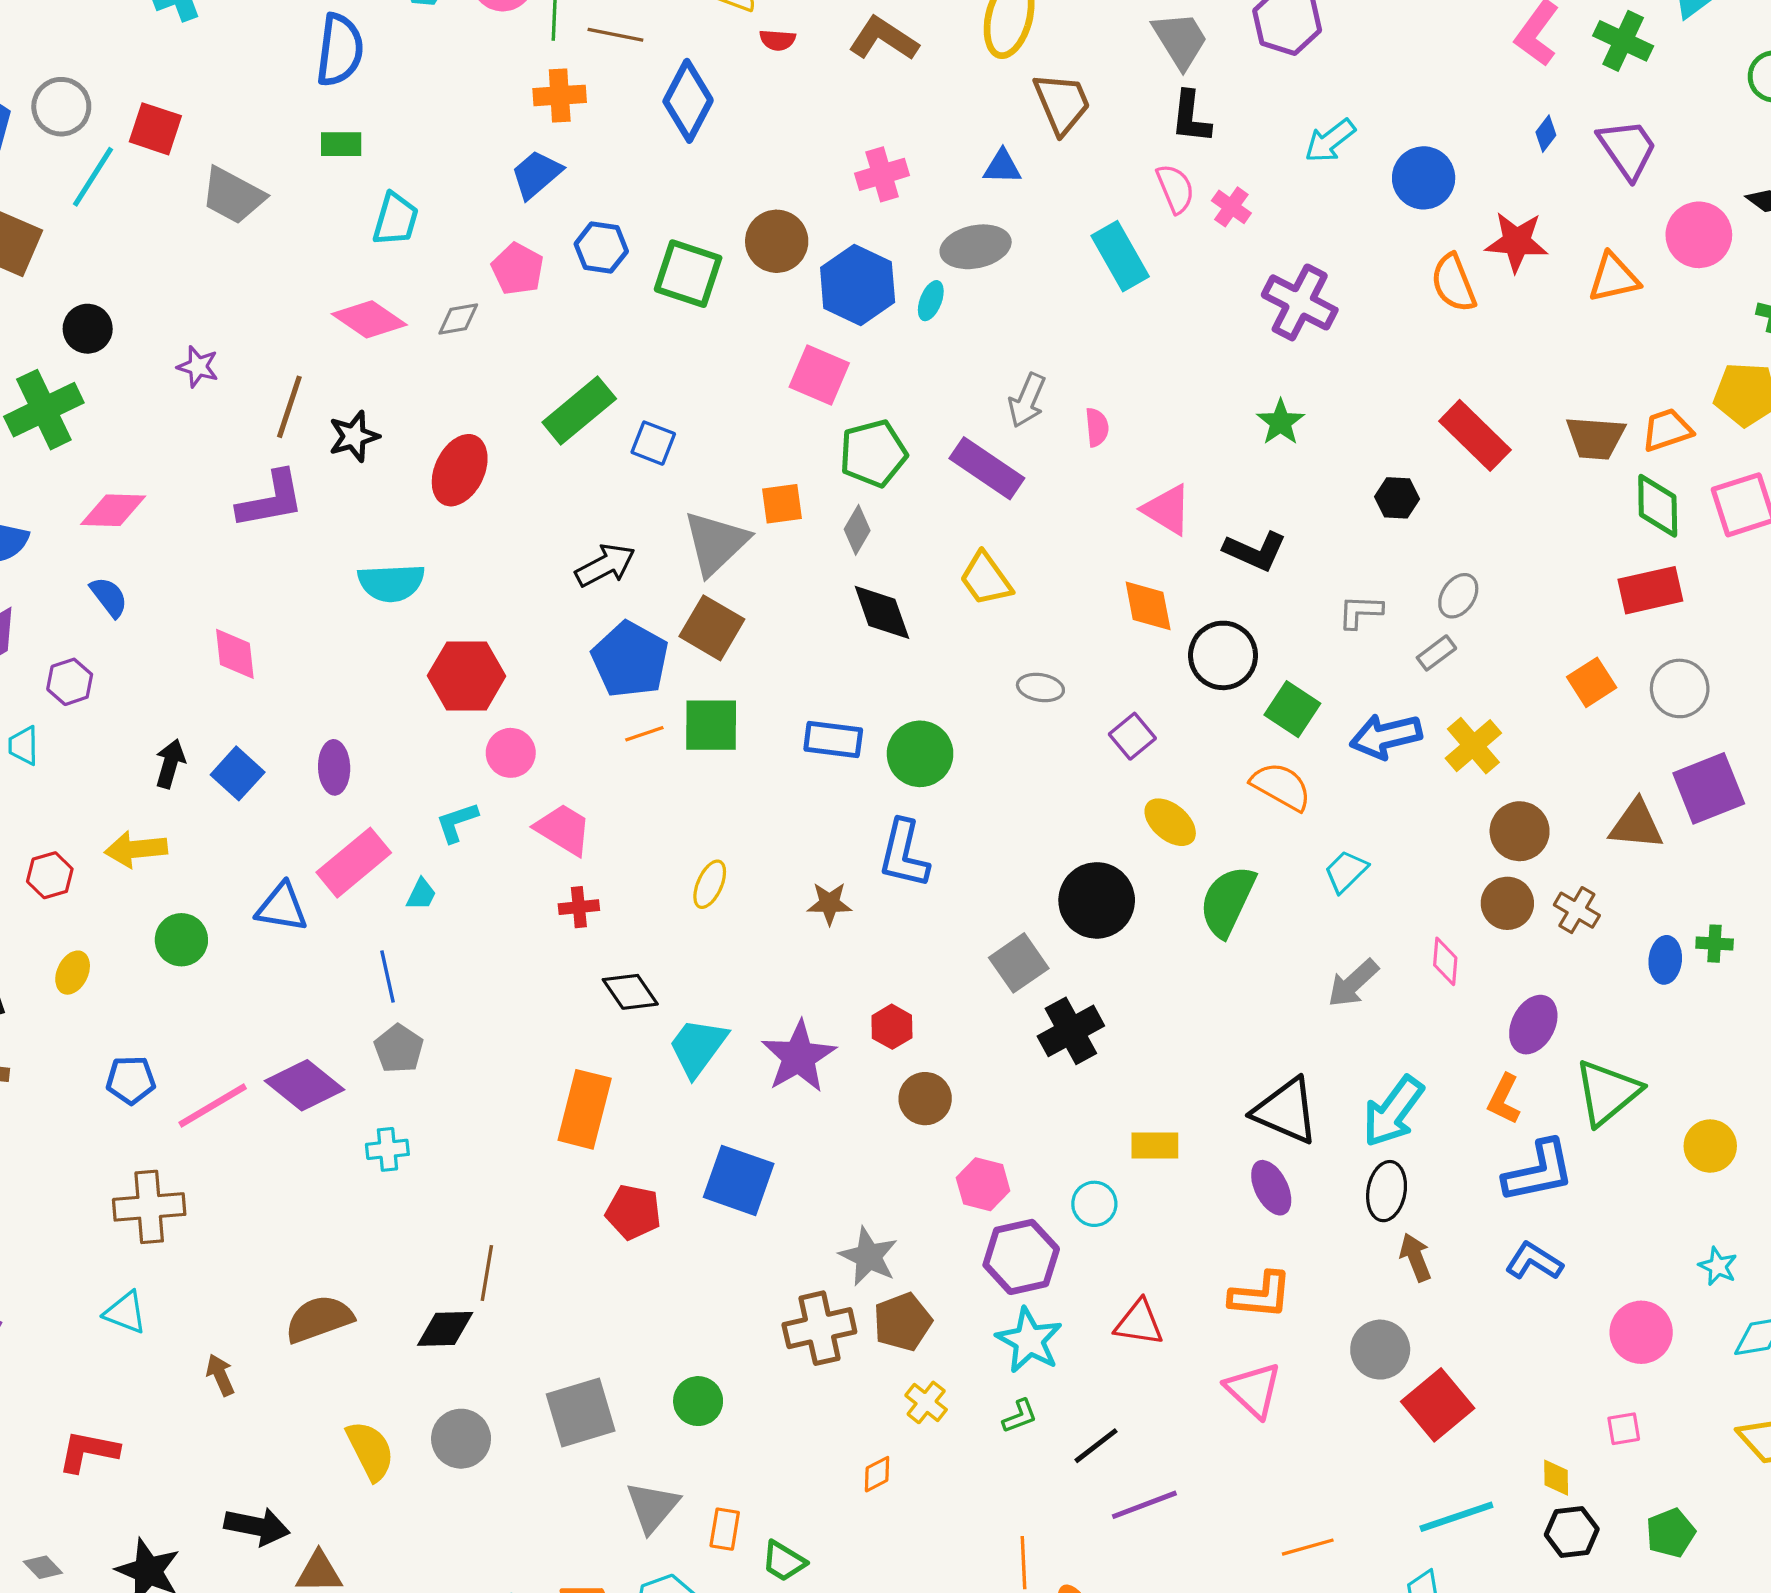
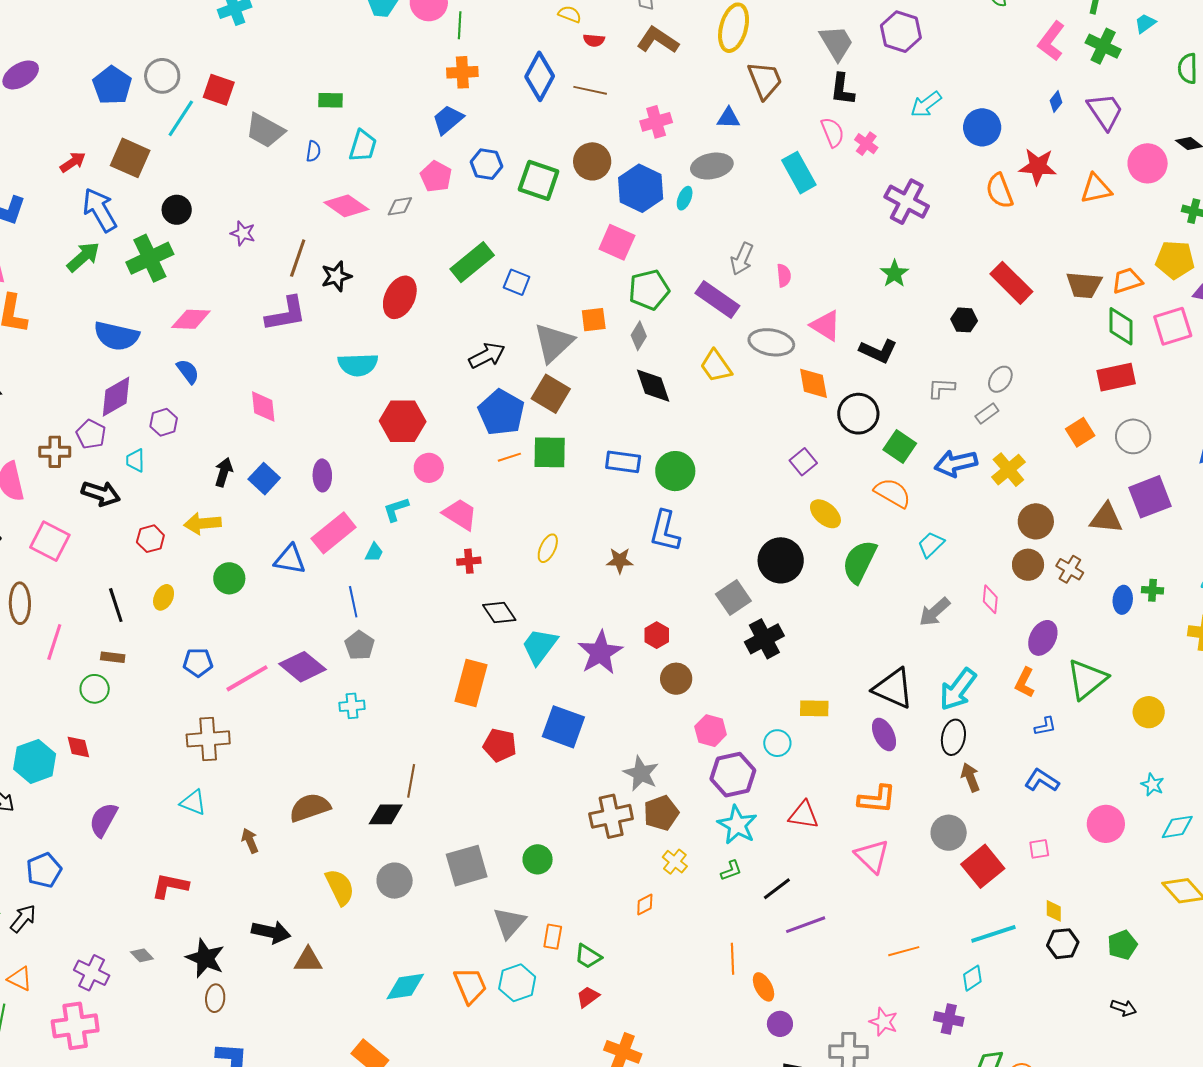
brown line: (615, 35) -> (590, 90), moved
blue semicircle: (340, 50) -> (313, 151), moved, size x0.5
gray ellipse: (1040, 688) -> (771, 342), moved, size x1.6
blue L-shape: (1539, 1171) -> (1045, 726), size x0.5
pink square: (1624, 1429) -> (1039, 849), moved

